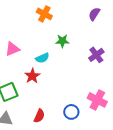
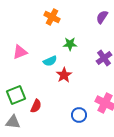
red star: (32, 76) -> (64, 75), moved
red semicircle: (39, 116) -> (36, 106), moved

